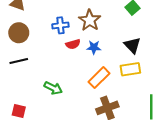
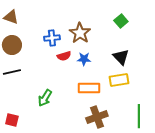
orange rectangle: (99, 78) -> (89, 88), turned 45
green arrow: (53, 88) -> (45, 98), turned 96

